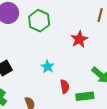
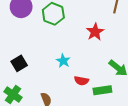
red semicircle: (65, 86) -> (81, 81), turned 112

